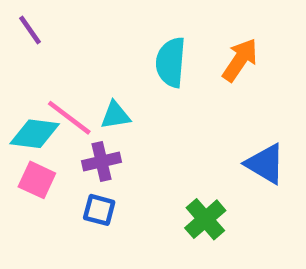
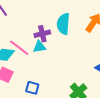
purple cross: (102, 161) -> (42, 34), moved

